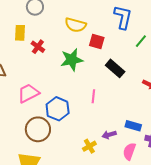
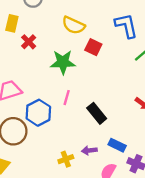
blue L-shape: (123, 17) -> (126, 26), turned -35
black rectangle: (115, 68) -> (97, 113), moved
pink line: (93, 96) -> (67, 98), moved

